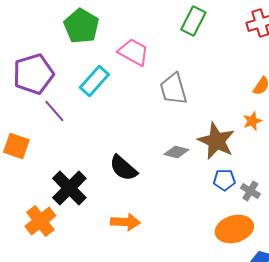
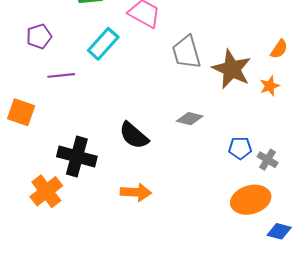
purple pentagon: (33, 74) -> (39, 36), size x0.6
purple line: (54, 111) -> (61, 75), turned -55
brown star: (216, 141) -> (232, 69), moved
black cross: (69, 188) -> (77, 157), turned -30

